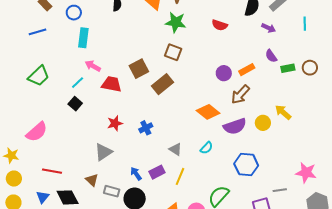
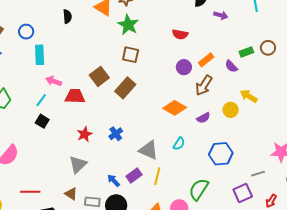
green star: (176, 22) -> (128, 25), turned 30
red semicircle: (220, 25) -> (180, 34), moved
purple semicircle: (271, 56) -> (231, 66), moved
purple semicircle: (235, 126) -> (203, 118), size x0.6
gray triangle: (175, 149) -> (148, 150), size x1.5

